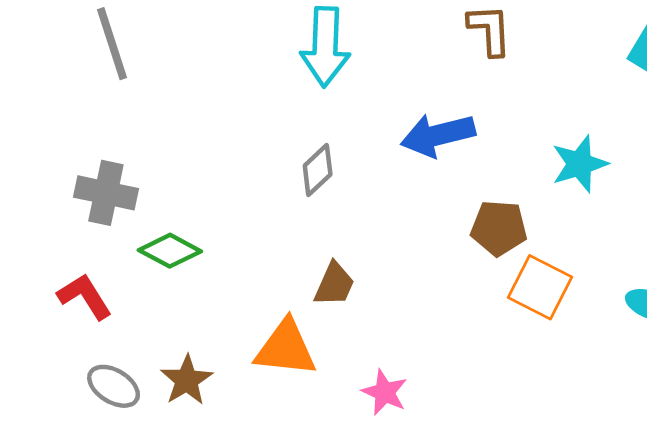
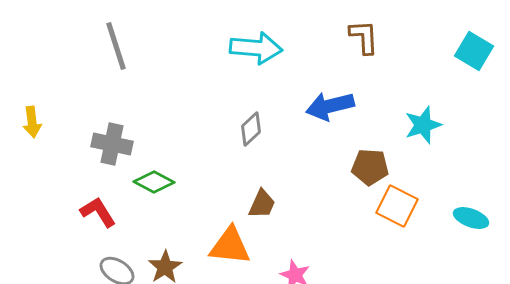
cyan arrow: (325, 47) -> (256, 48), turned -87

